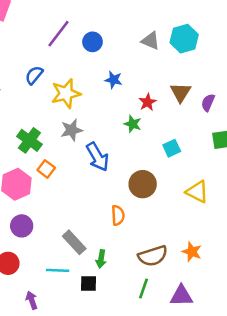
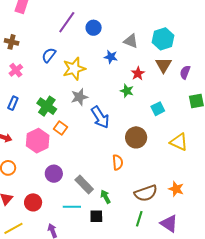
cyan hexagon: (184, 39) -> (163, 39), moved
gray triangle: (151, 41) -> (131, 41), moved
purple circle: (22, 226) -> (54, 174), moved
green arrow: (101, 259) -> (106, 197), turned 144
purple triangle: (181, 296) -> (169, 224), turned 36

